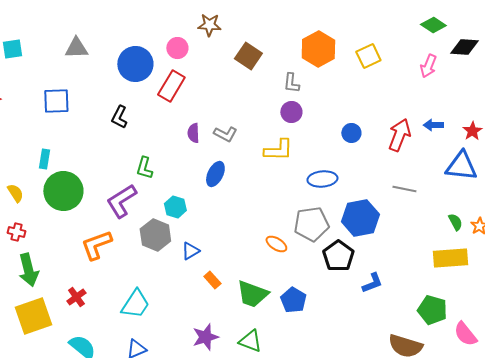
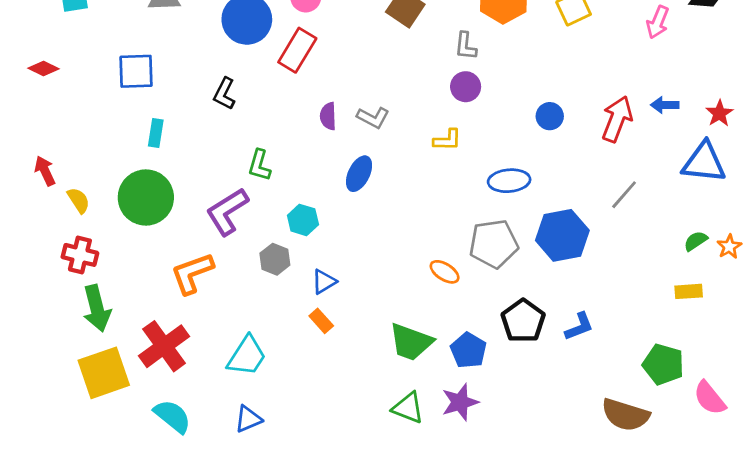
yellow L-shape: (278, 150) -> (447, 140), size x0.7
cyan rectangle: (44, 159) -> (156, 133), moved
gray line: (404, 189) -> (624, 195), turned -60
green semicircle: (455, 222) -> (696, 241), turned -96
red cross: (16, 232) -> (80, 255), size x1.4
gray hexagon: (155, 235) -> (275, 259), size x0.7
black pentagon: (338, 256) -> (523, 321), moved
yellow rectangle: (450, 258) -> (689, 291), size x0.6
orange rectangle: (212, 280) -> (321, 321), moved
red cross: (76, 297) -> (164, 346), size x1.8
purple star: (205, 337) -> (460, 402), moved

